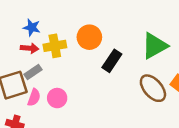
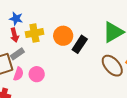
orange circle: (89, 37) -> (63, 36), moved
red arrow: (30, 48) -> (15, 35), turned 72

